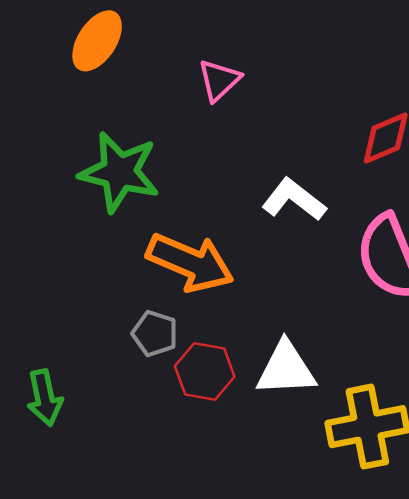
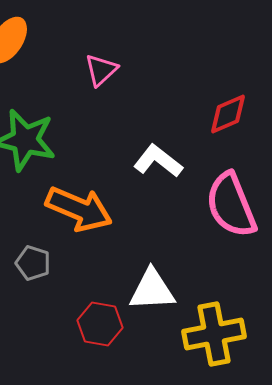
gray pentagon: (155, 333) -> (33, 263), moved
red hexagon: (205, 371) -> (100, 324), moved

